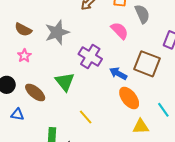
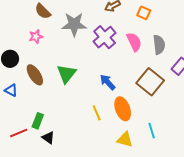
gray semicircle: (142, 14) -> (159, 45), moved
purple cross: (90, 57) -> (105, 37), moved
blue arrow: (118, 73) -> (108, 82), moved
yellow line: (86, 117) -> (97, 113), moved

